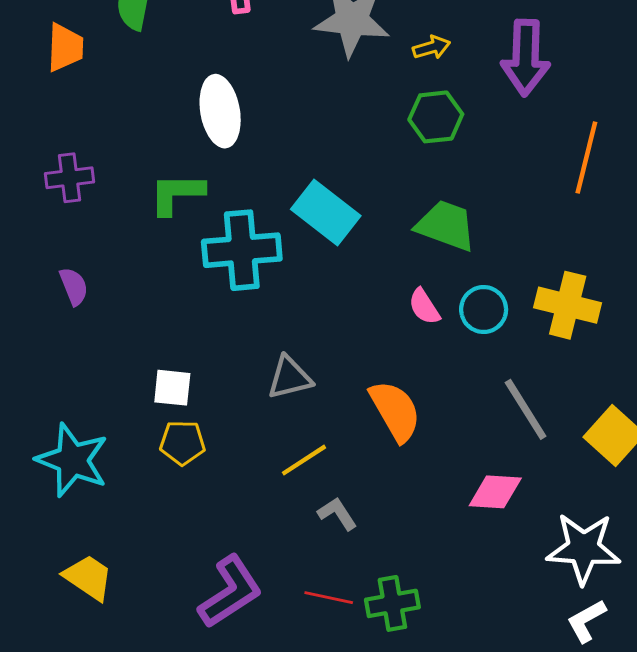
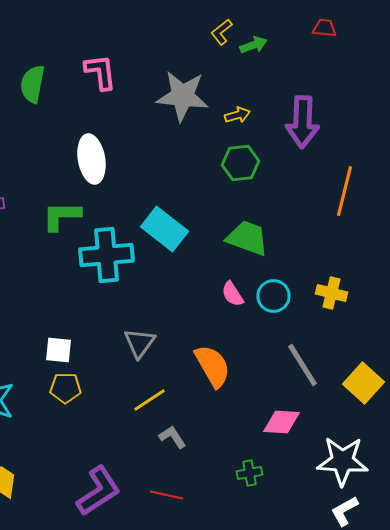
yellow cross: (568, 305) -> (332, 293), size x0.7
gray triangle: (290, 378) -> (140, 343), turned -40
green cross: (392, 603) -> (250, 473), moved, size x0.7

